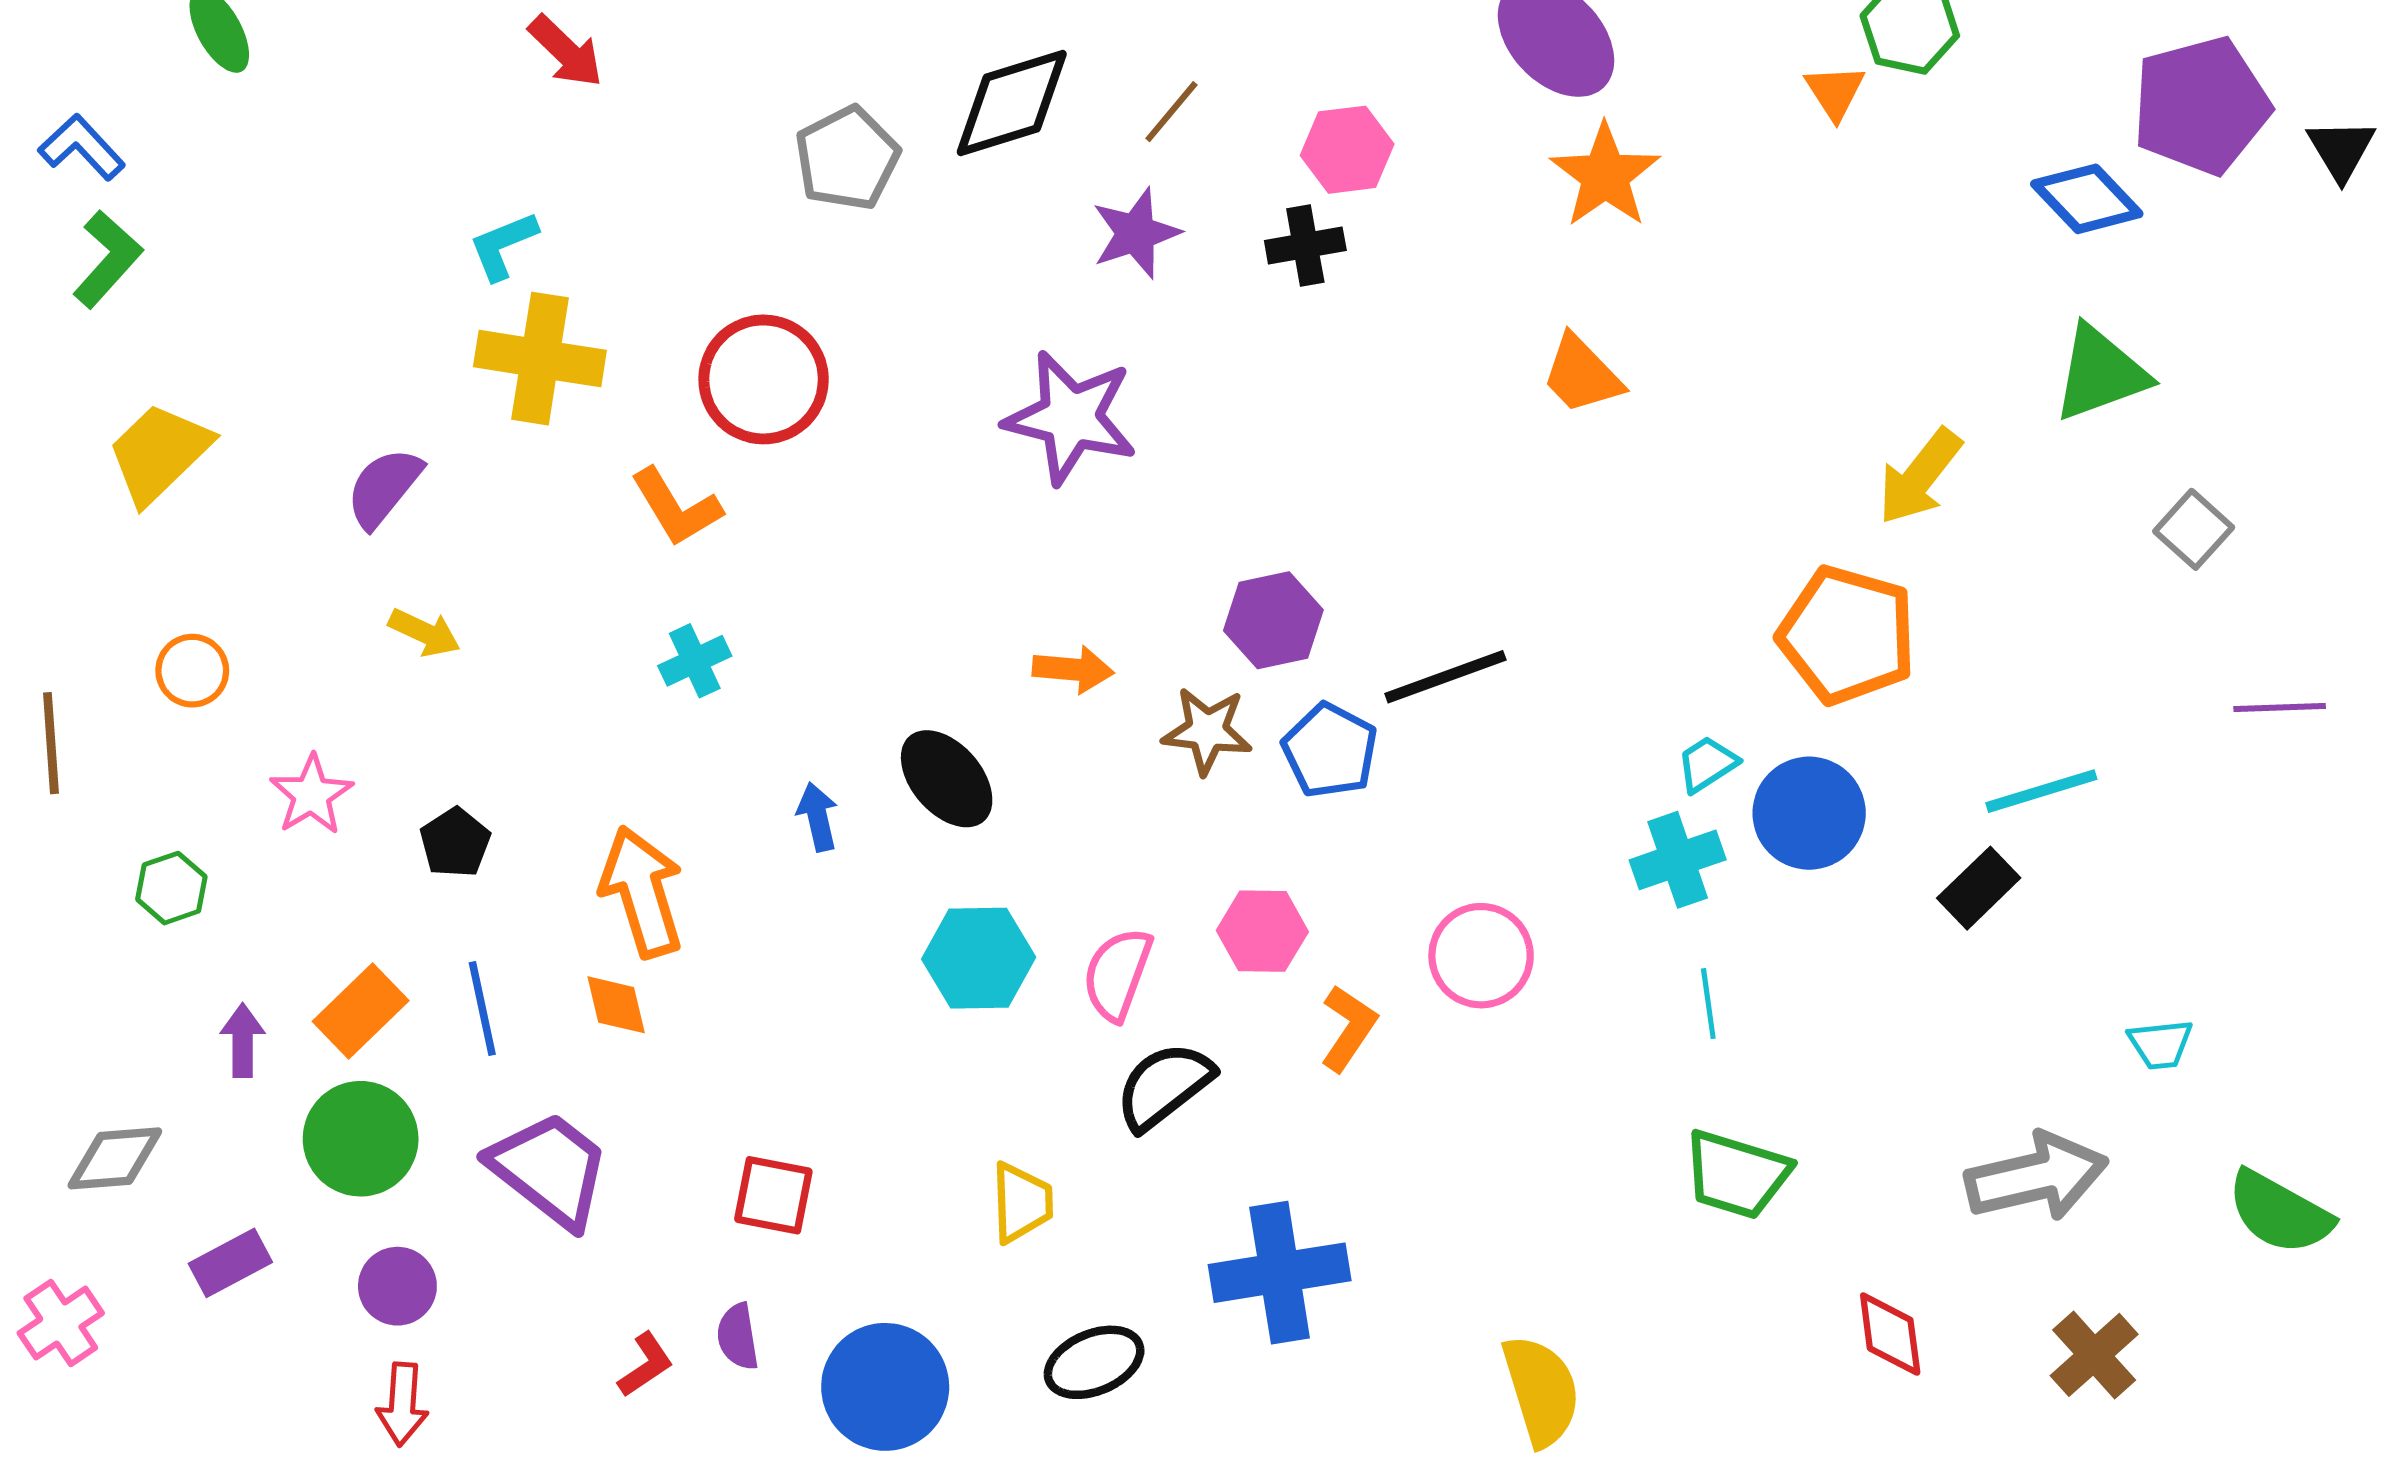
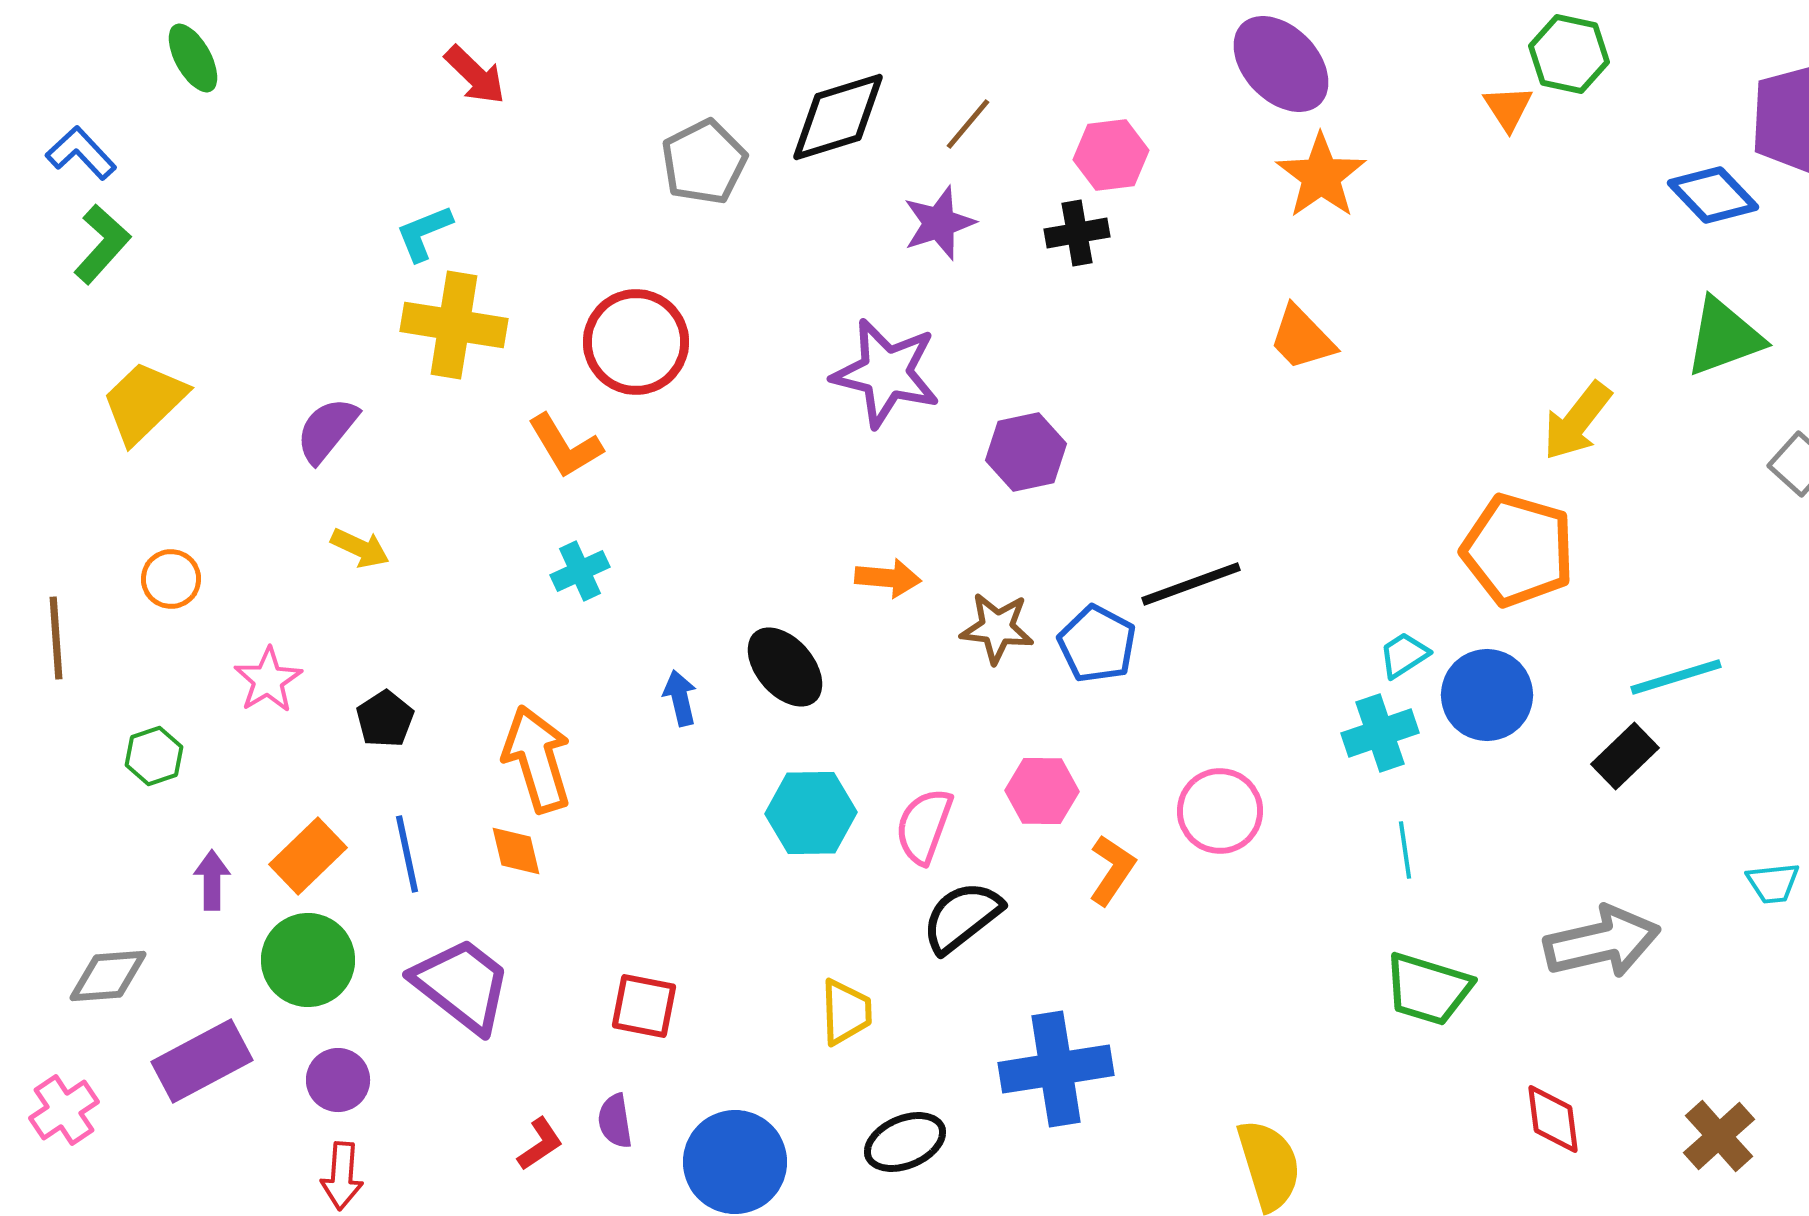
purple hexagon: (1273, 620) -> (1026, 452), moved
gray arrow: (2036, 1177) -> (1602, 942), moved
purple rectangle: (230, 1263) -> (202, 1061), size x1.5

